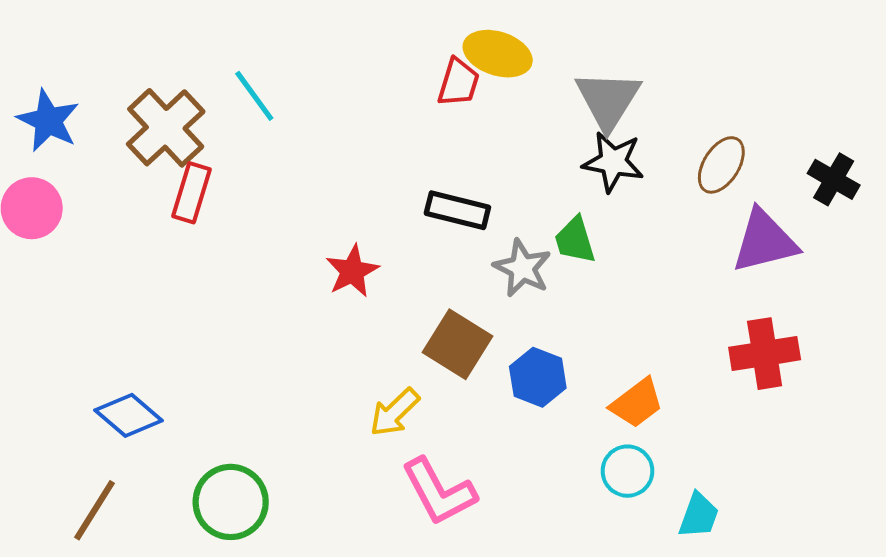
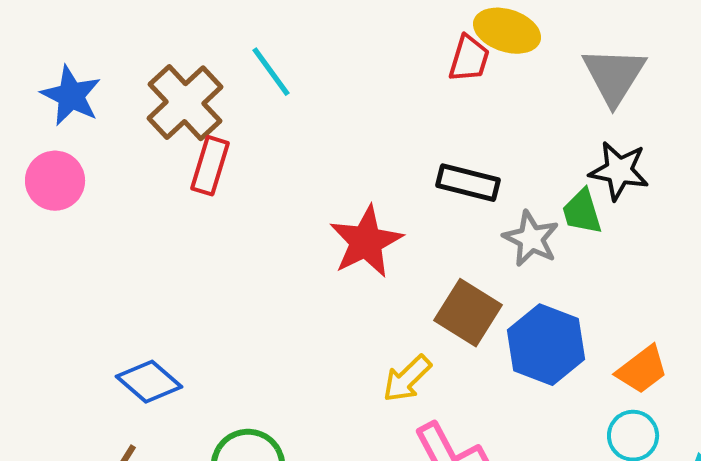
black star: (613, 162) -> (619, 171), moved
red star: (352, 271) -> (366, 242), size x1.4
blue hexagon: (538, 377) -> (546, 345), size x1.4

